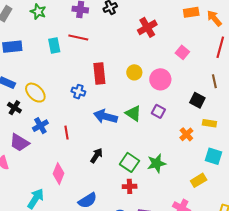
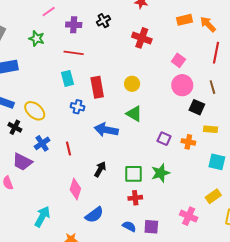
green star: (38, 12) -> (37, 38), moved
red cross: (147, 27) -> (142, 38), turned -36
cyan rectangle: (54, 46) -> (67, 78), moved
pink circle: (160, 79) -> (182, 85), moved
purple square: (158, 111) -> (164, 139), moved
green triangle: (133, 113) -> (134, 114), moved
orange cross: (186, 134) -> (188, 142), turned -32
green square: (129, 162) -> (133, 174), turned -30
pink diamond: (59, 174) -> (75, 189), moved
yellow rectangle: (199, 180) -> (213, 196), moved

